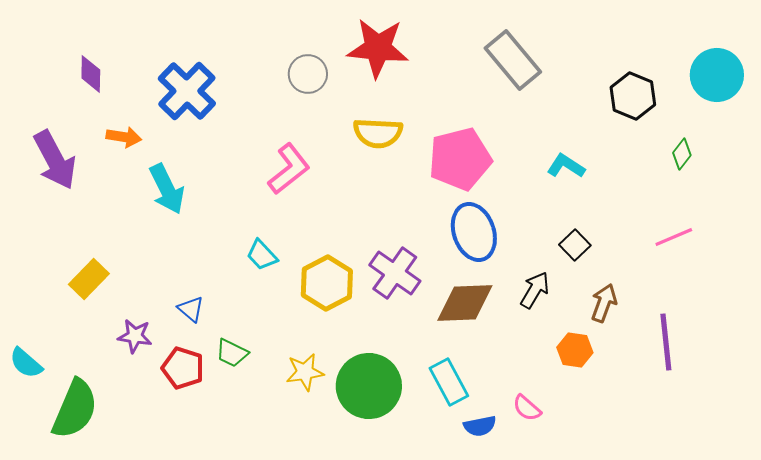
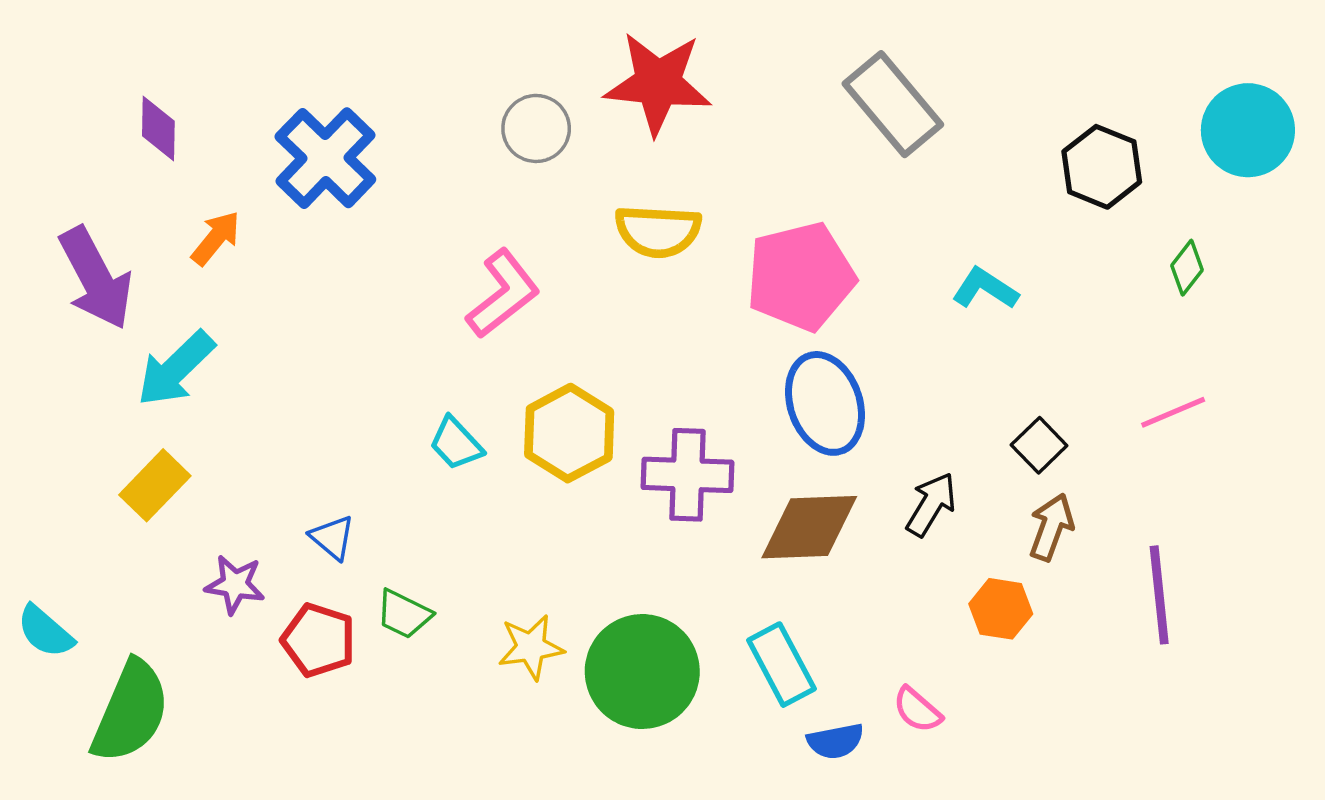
orange arrow: (124, 137) -> (216, 238), turned -60
cyan arrow: (167, 189) -> (176, 369), moved, turned 72
black square: (575, 245) -> (1039, 445), moved
purple cross: (395, 273) -> (687, 475), turned -33
yellow hexagon: (327, 283) -> (569, 433), moved

